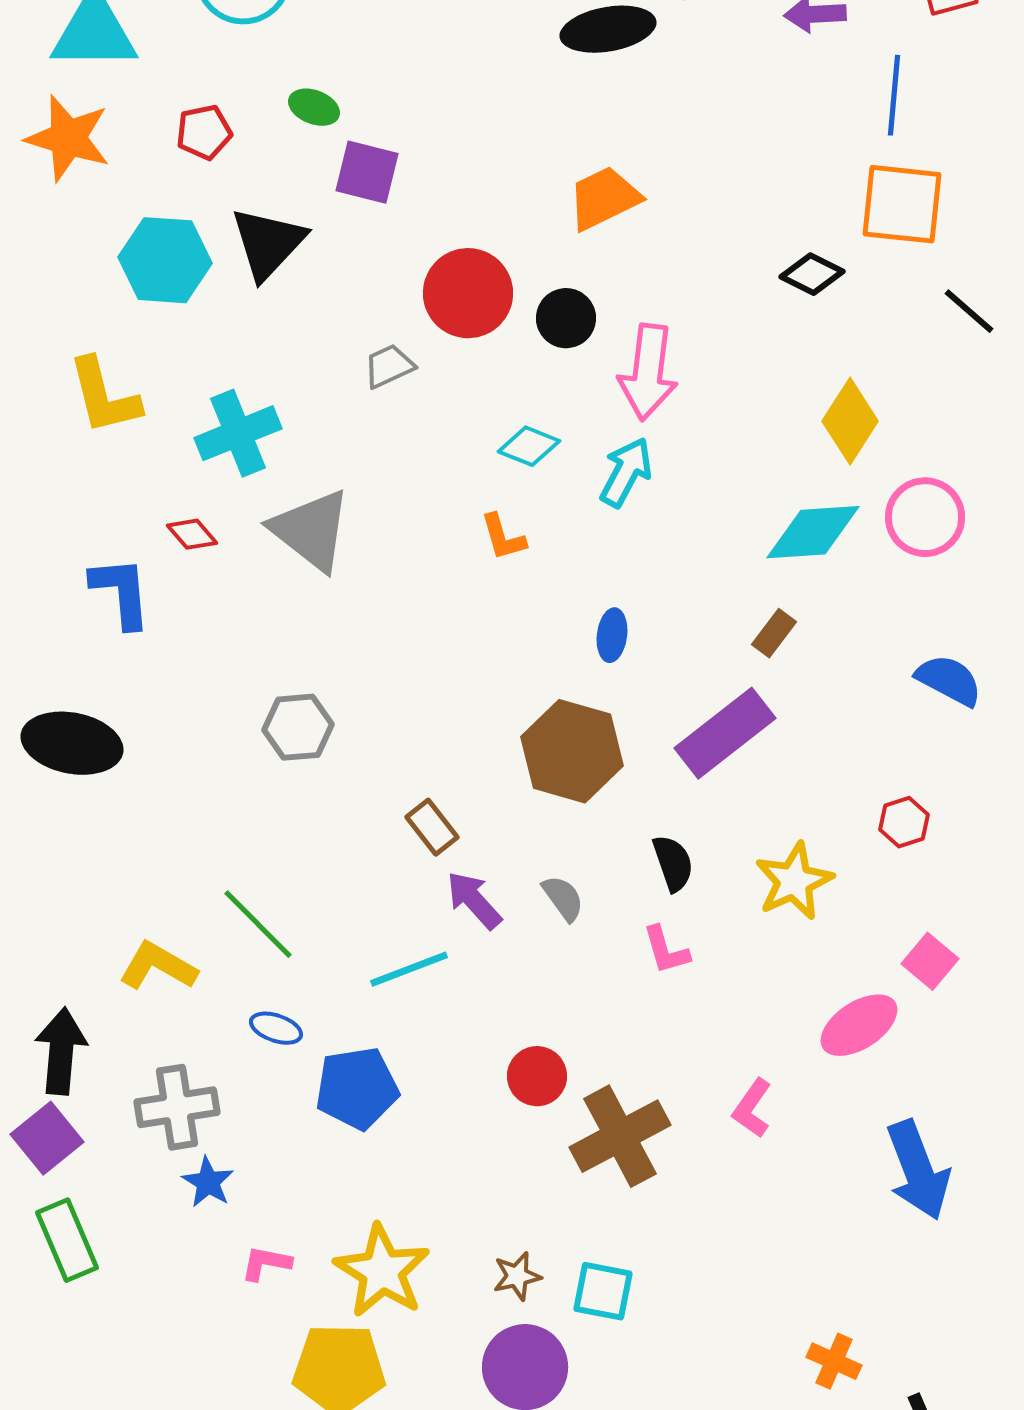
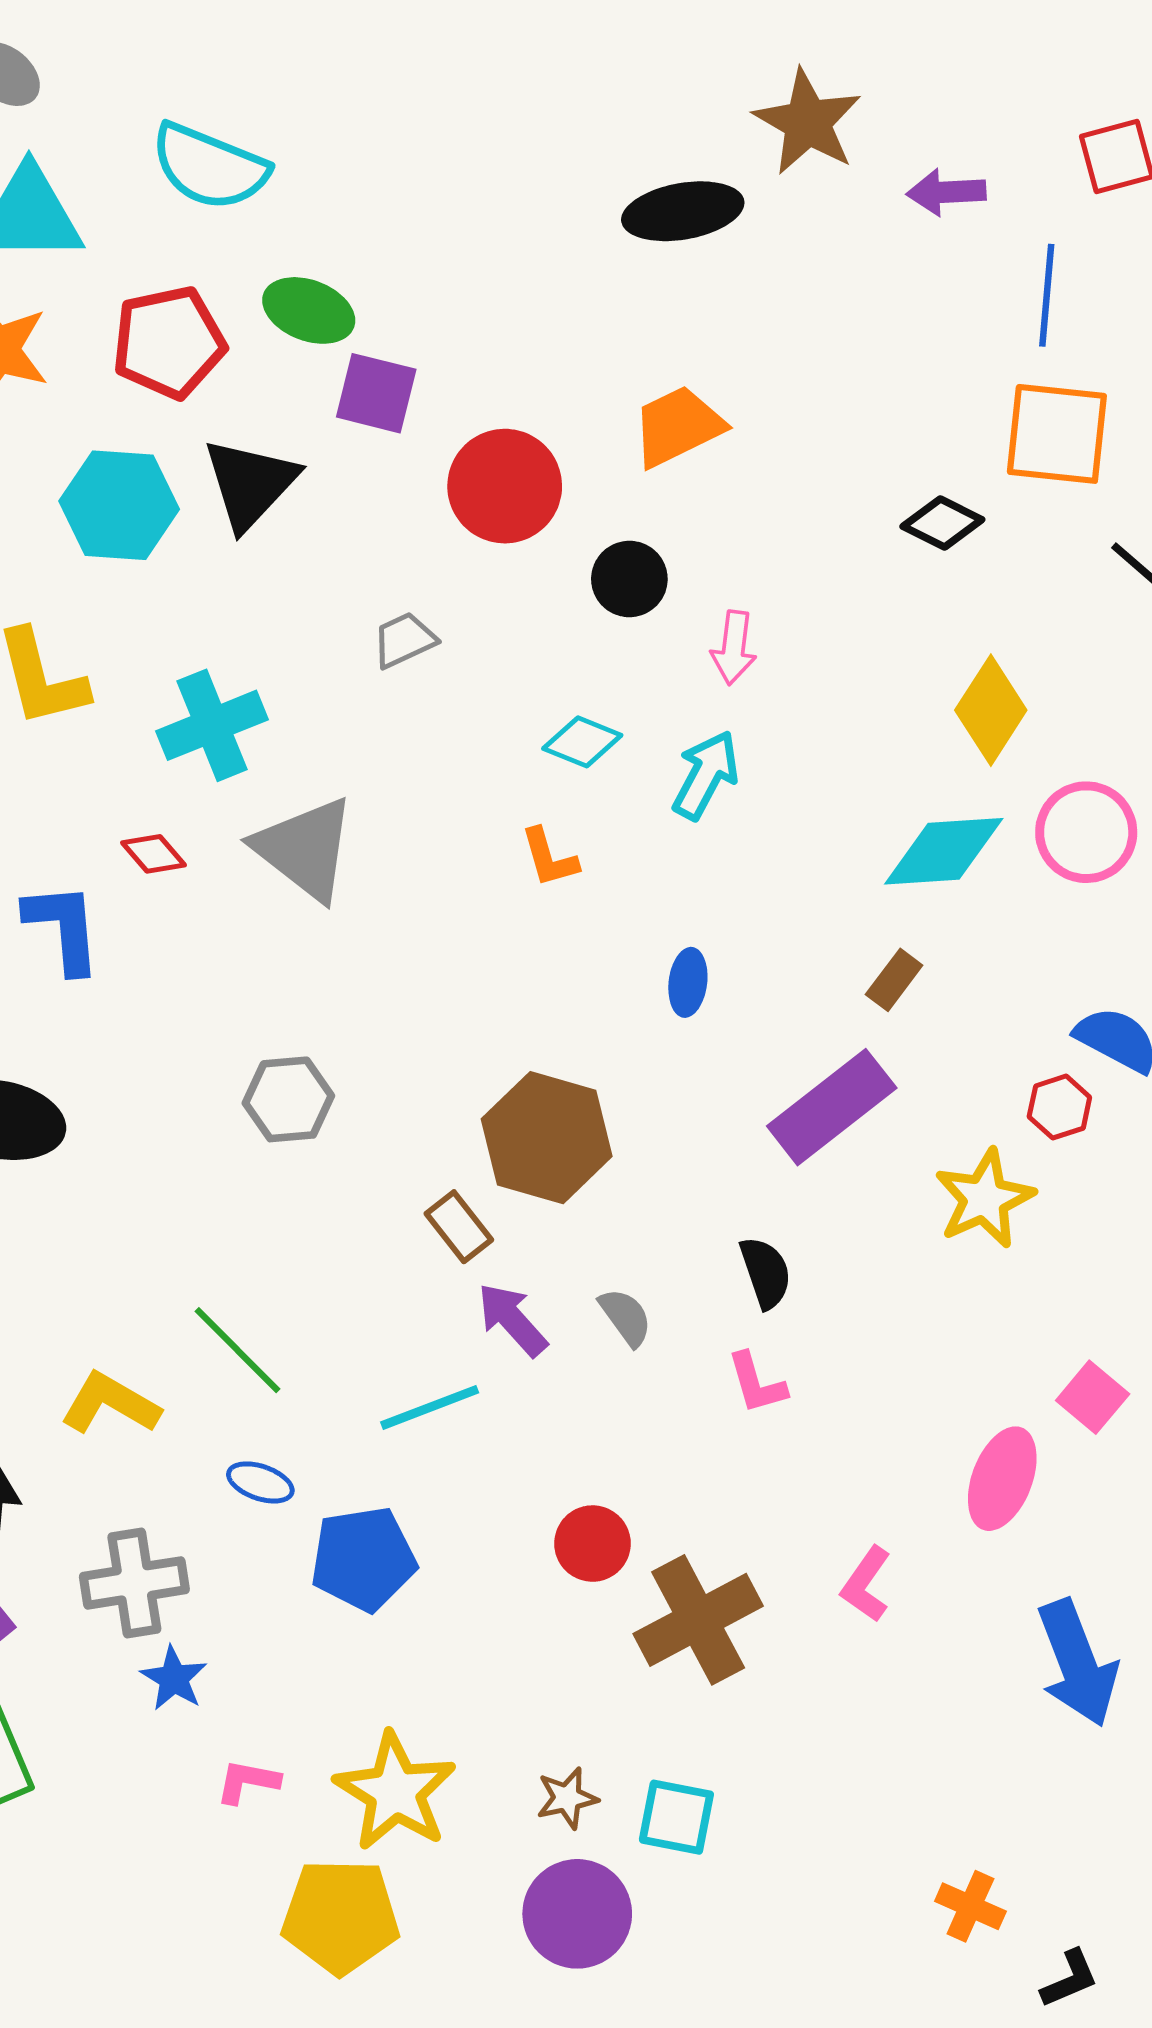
green ellipse: (314, 107) -> (309, 310), size x1.4
red pentagon: (204, 132) -> (169, 342), size x1.6
red circle: (468, 293) -> (505, 486), moved
pink arrow: (648, 372) -> (734, 648), size x0.6
brown hexagon: (572, 751) -> (547, 1138), moved
red hexagon: (904, 822) -> (1059, 1107), moved
yellow star: (794, 881) -> (984, 1199), moved
pink ellipse: (859, 1025) -> (1002, 1479), turned -36

